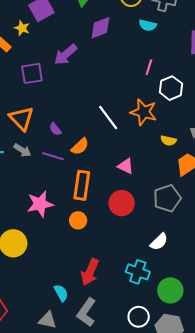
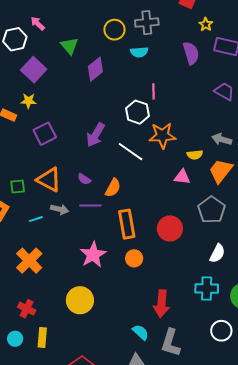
yellow star: (22, 28) -> (28, 101), moved
purple arrow: (66, 55) -> (96, 135), moved
white hexagon: (171, 88) -> (138, 112), moved
pink triangle: (126, 166) -> (182, 177), moved

